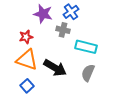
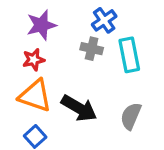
purple star: (43, 14) -> (41, 25), moved, turned -30
cyan rectangle: (86, 47) -> (129, 55), moved, turned 65

